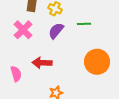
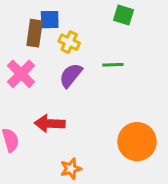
orange circle: (97, 62) -> (137, 142), moved

